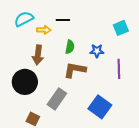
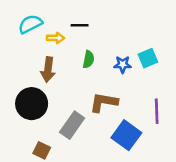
cyan square: (121, 28) -> (148, 58), moved
purple line: (119, 69) -> (157, 111), moved
brown L-shape: (75, 70) -> (104, 102), moved

